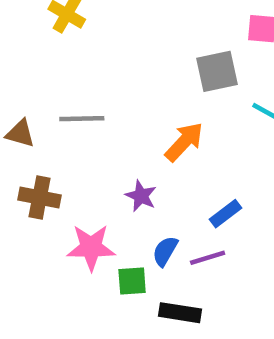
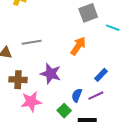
purple star: (141, 196) -> (51, 74), moved, size x1.5
pink star: (91, 247) -> (31, 102), moved
green square: (132, 281) -> (64, 111), turned -32

